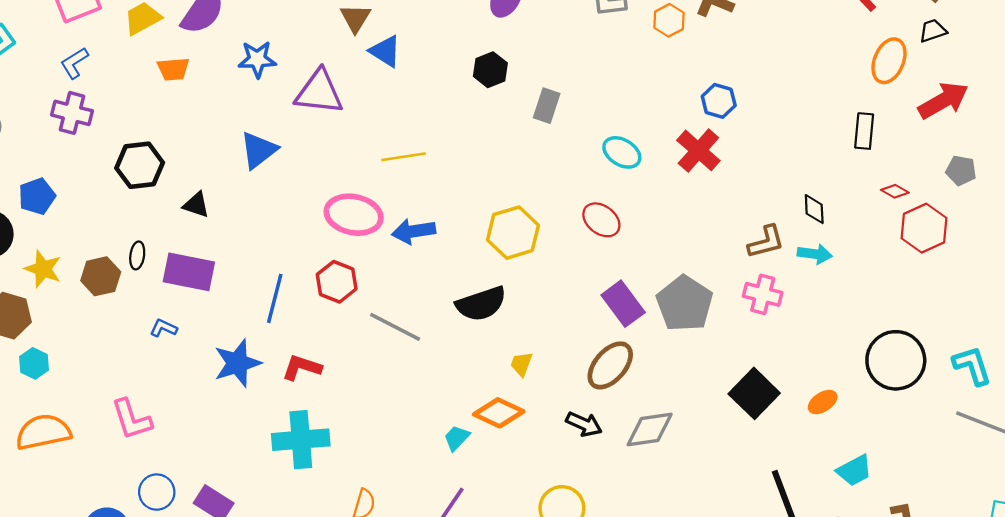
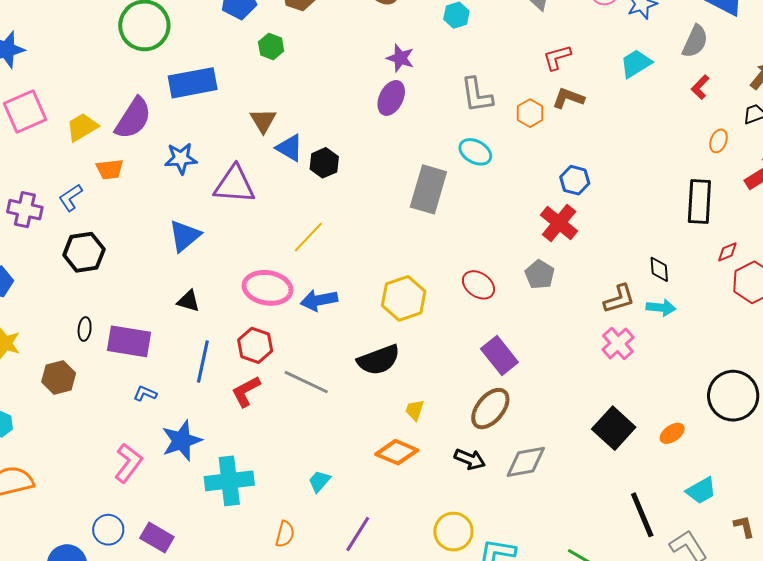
orange ellipse: (889, 61) -> (718, 141), size x0.6
blue L-shape: (74, 63) -> (71, 198), moved
black hexagon: (490, 70) -> (324, 163), moved
gray rectangle: (547, 106) -> (428, 189), size x1.6
black rectangle: (864, 131) -> (699, 202), size x1.4
cyan ellipse: (622, 152) -> (475, 152), moved
yellow line: (404, 157) -> (308, 237), turned -36
red diamond: (895, 191) -> (727, 252), turned -50
black triangle: (196, 205) -> (189, 301), moved
brown hexagon: (101, 276) -> (59, 377), moved
pink cross: (763, 294) -> (618, 343), turned 36
gray pentagon: (685, 304) -> (540, 275), moved, size x0.6
blue L-shape: (163, 328) -> (145, 394), moved
blue star: (237, 363) -> (182, 441), moved
red L-shape: (302, 367) -> (246, 391), moved, turned -44
pink L-shape: (132, 419) -> (128, 463), moved, turned -123
cyan trapezoid: (457, 438) -> (319, 481), moved

